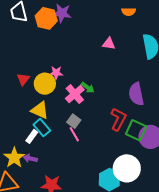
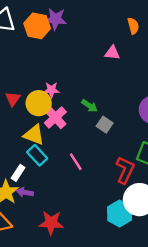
orange semicircle: (129, 12) -> (133, 26), moved, turned -104
pink cross: (75, 94) -> (55, 117), moved
red L-shape: (118, 119) -> (125, 170), moved
gray square: (74, 121) -> (105, 125), moved
white rectangle: (32, 136) -> (18, 173), moved

